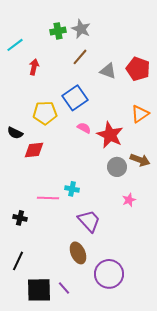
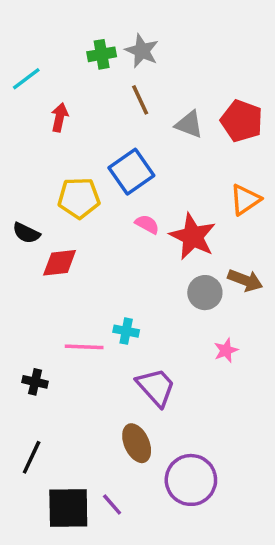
brown line: (80, 57) -> (140, 100), turned -66

